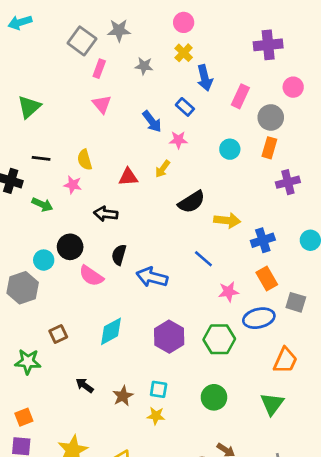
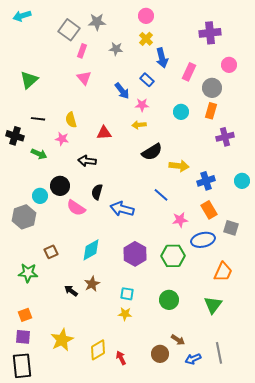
yellow arrow: (162, 169) -> (139, 125), moved, turned 48
brown star: (123, 396) -> (92, 284), moved

